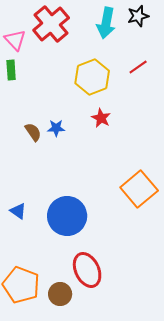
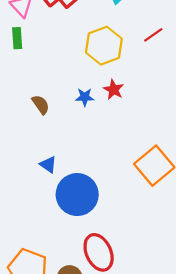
blue star: (56, 128) -> (85, 97), moved
blue triangle: (18, 211) -> (48, 165), moved

